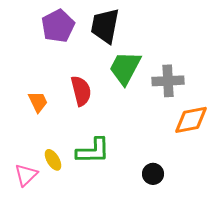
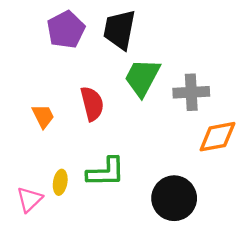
yellow ellipse: (53, 160) -> (60, 182), turned 40
black circle: (153, 174) -> (174, 198), size x1.8

